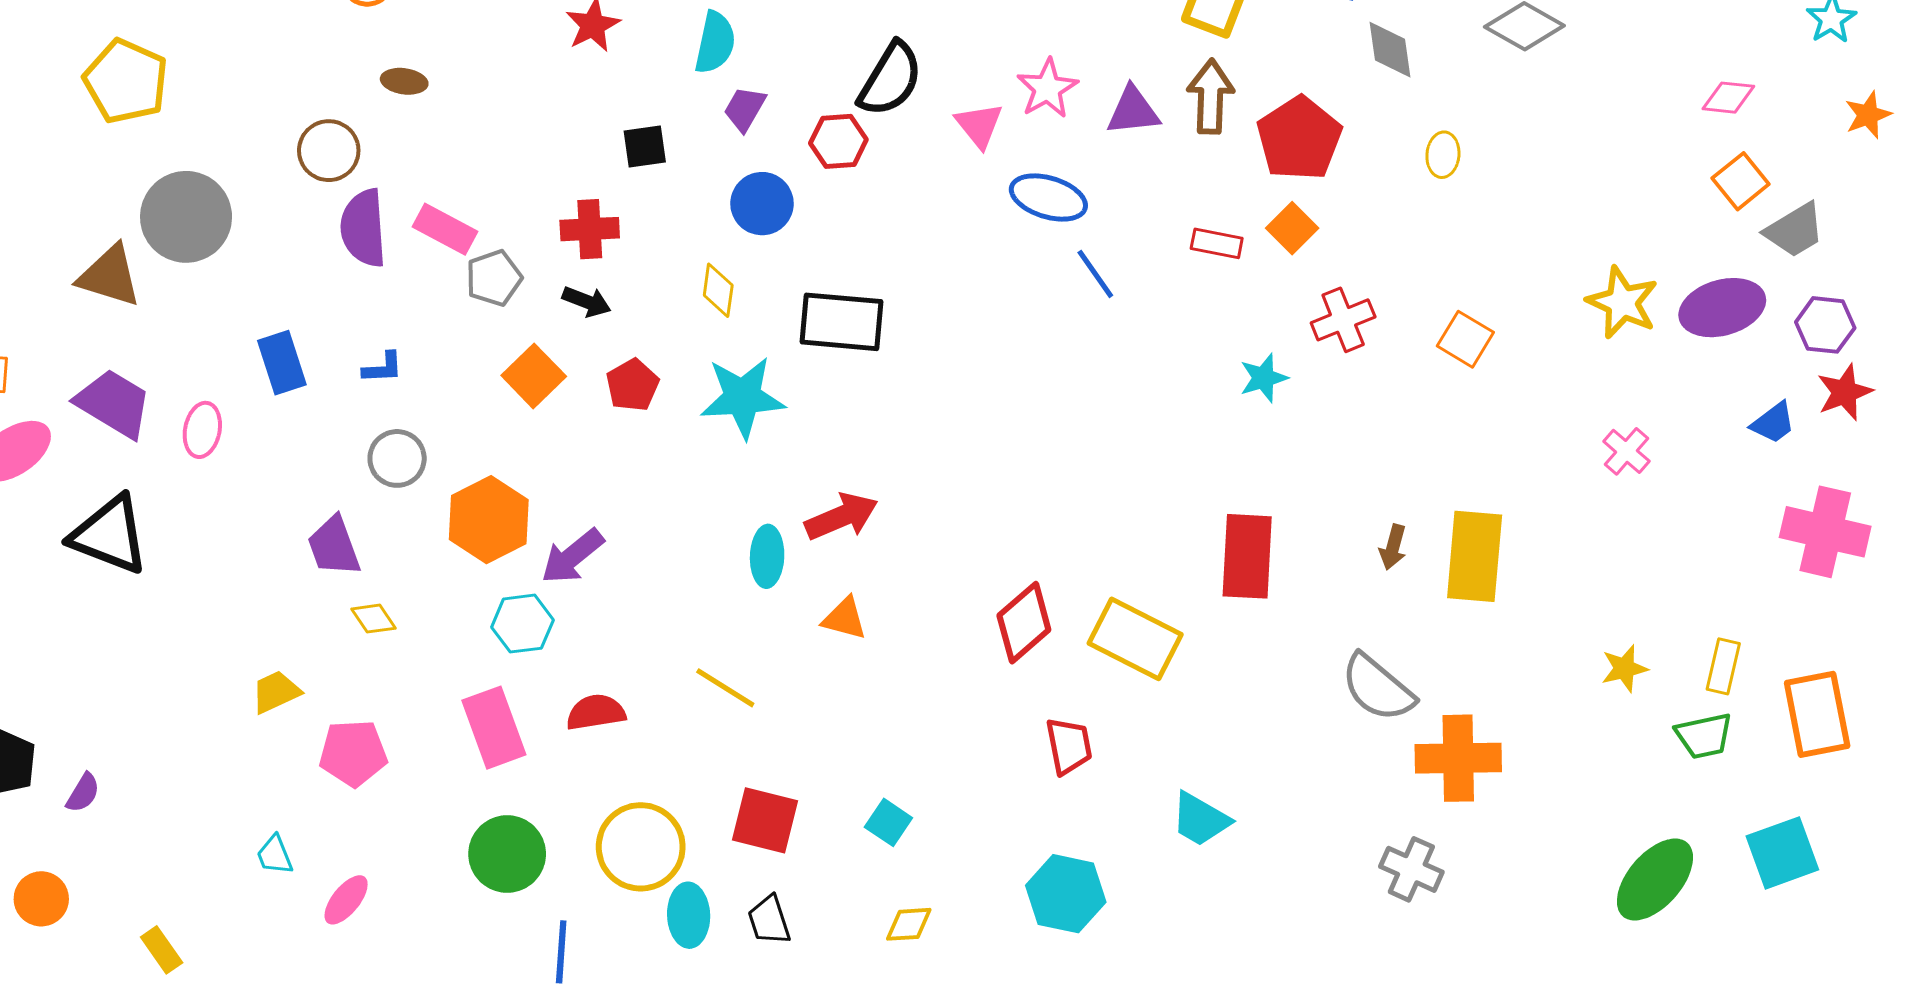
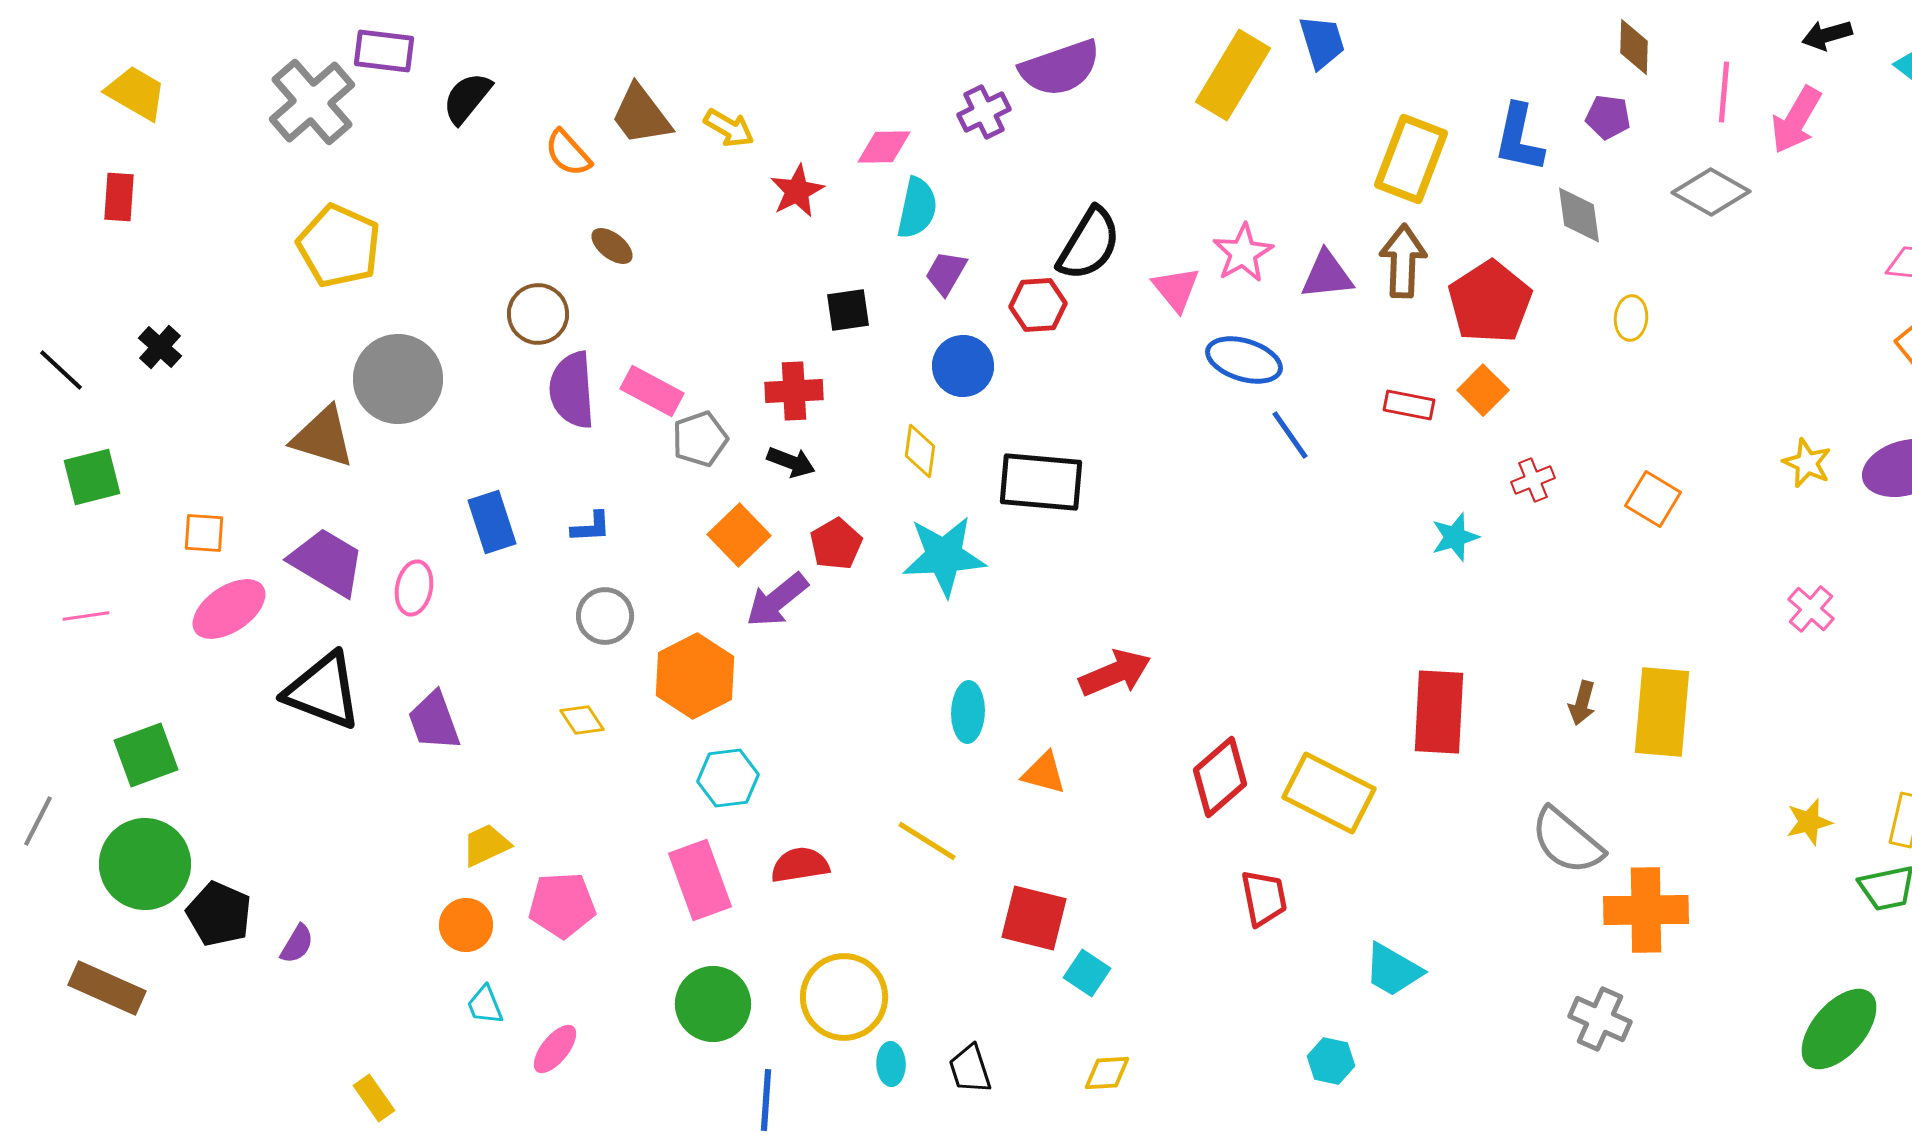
brown ellipse: (404, 81) -> (612, 246), turned 30
yellow star: (1622, 302) -> (1807, 463), size x0.7
red cross: (1343, 320) -> (1533, 480), size x0.7
red arrow: (841, 517) -> (1115, 673), moved
purple trapezoid: (334, 546) -> (434, 721), moved
purple arrow: (572, 556) -> (777, 600), moved
yellow diamond: (374, 619) -> (582, 720), moved
red square: (765, 820) -> (1034, 918), moved
cyan hexagon: (1066, 894) -> (1331, 1061), moved, size x0.6
orange circle: (41, 899) -> (466, 925), moved
cyan ellipse: (689, 915) -> (891, 1064), size x0.7

